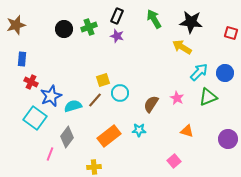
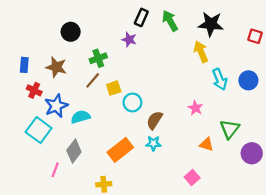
black rectangle: (117, 16) -> (141, 17), moved
brown star: (16, 25) -> (56, 67), moved, turned 30
green cross: (89, 27) -> (98, 58), moved
yellow arrow: (182, 47) -> (201, 52), turned 36
cyan arrow: (199, 72) -> (220, 79), turned 114
green triangle: (208, 97) -> (230, 129), moved, turned -30
brown line: (95, 100) -> (93, 80), moved
brown semicircle: (151, 104) -> (155, 120), moved

